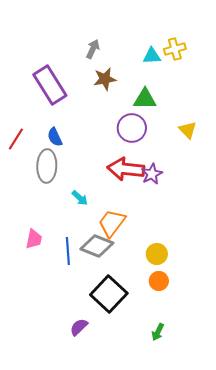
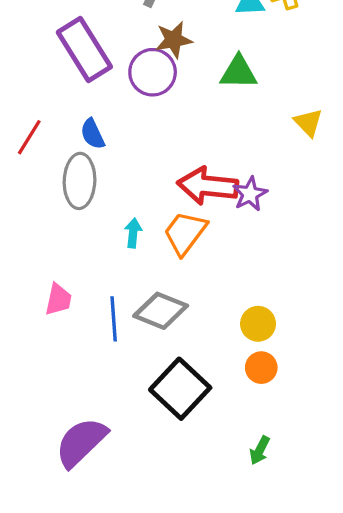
purple circle: (132, 128) -> (153, 72), moved
cyan arrow: (80, 198) -> (133, 233), turned -126
orange trapezoid: (112, 223) -> (185, 233), moved
purple semicircle: (79, 327) -> (81, 442), moved, size x1.8

